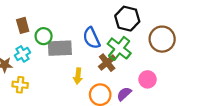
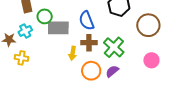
green cross: (119, 48) -> (114, 47), moved
brown cross: (107, 63) -> (89, 43), moved, turned 35
pink circle: (148, 79) -> (151, 60), moved

